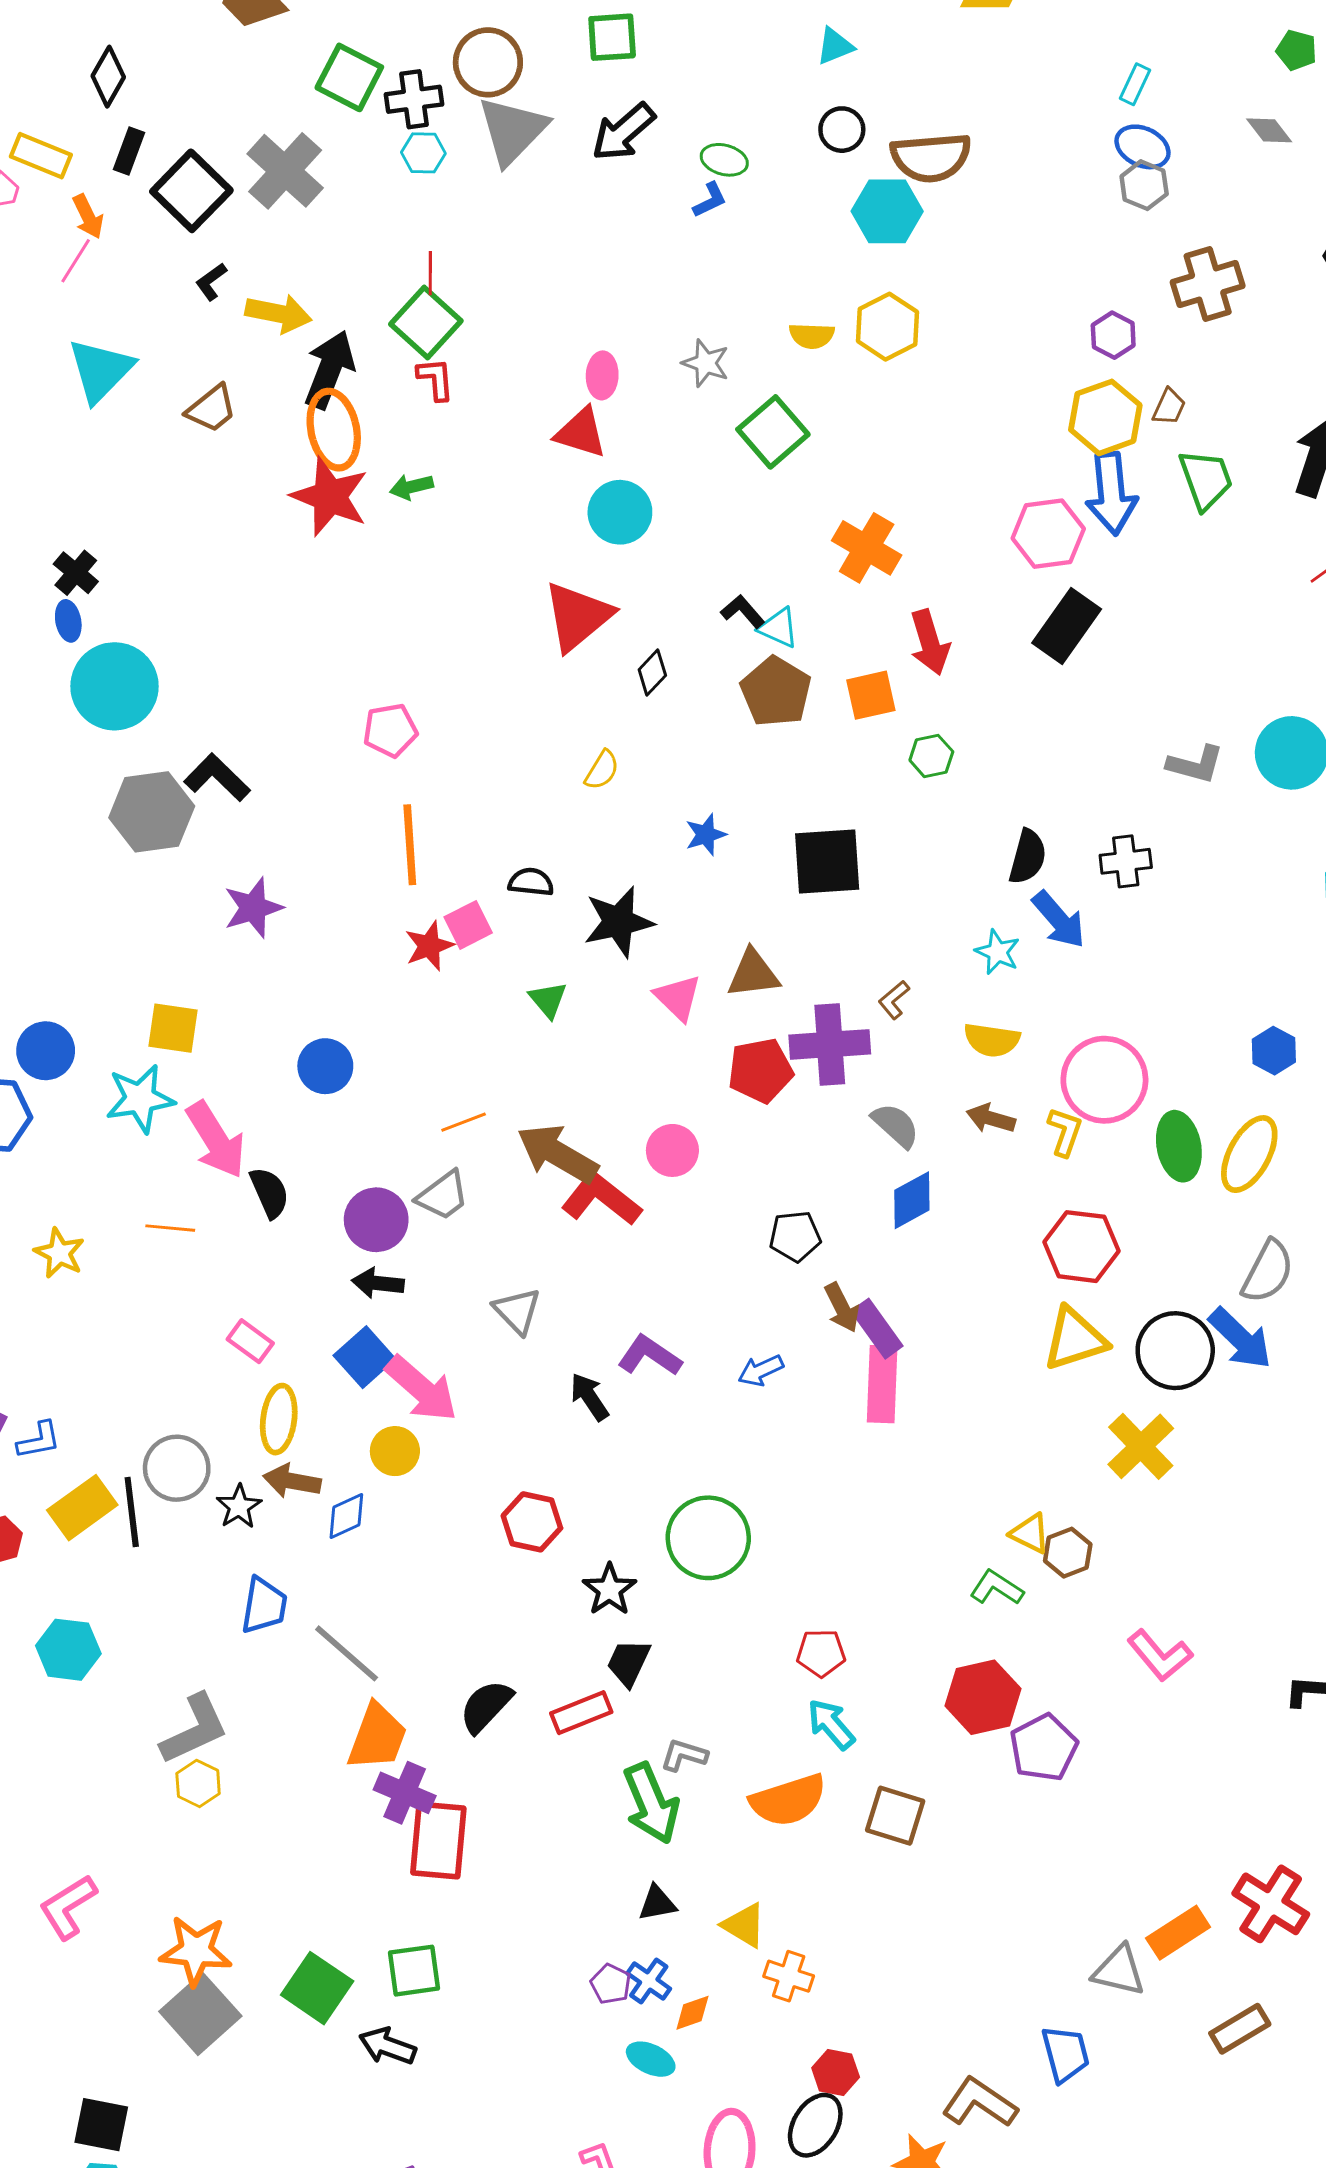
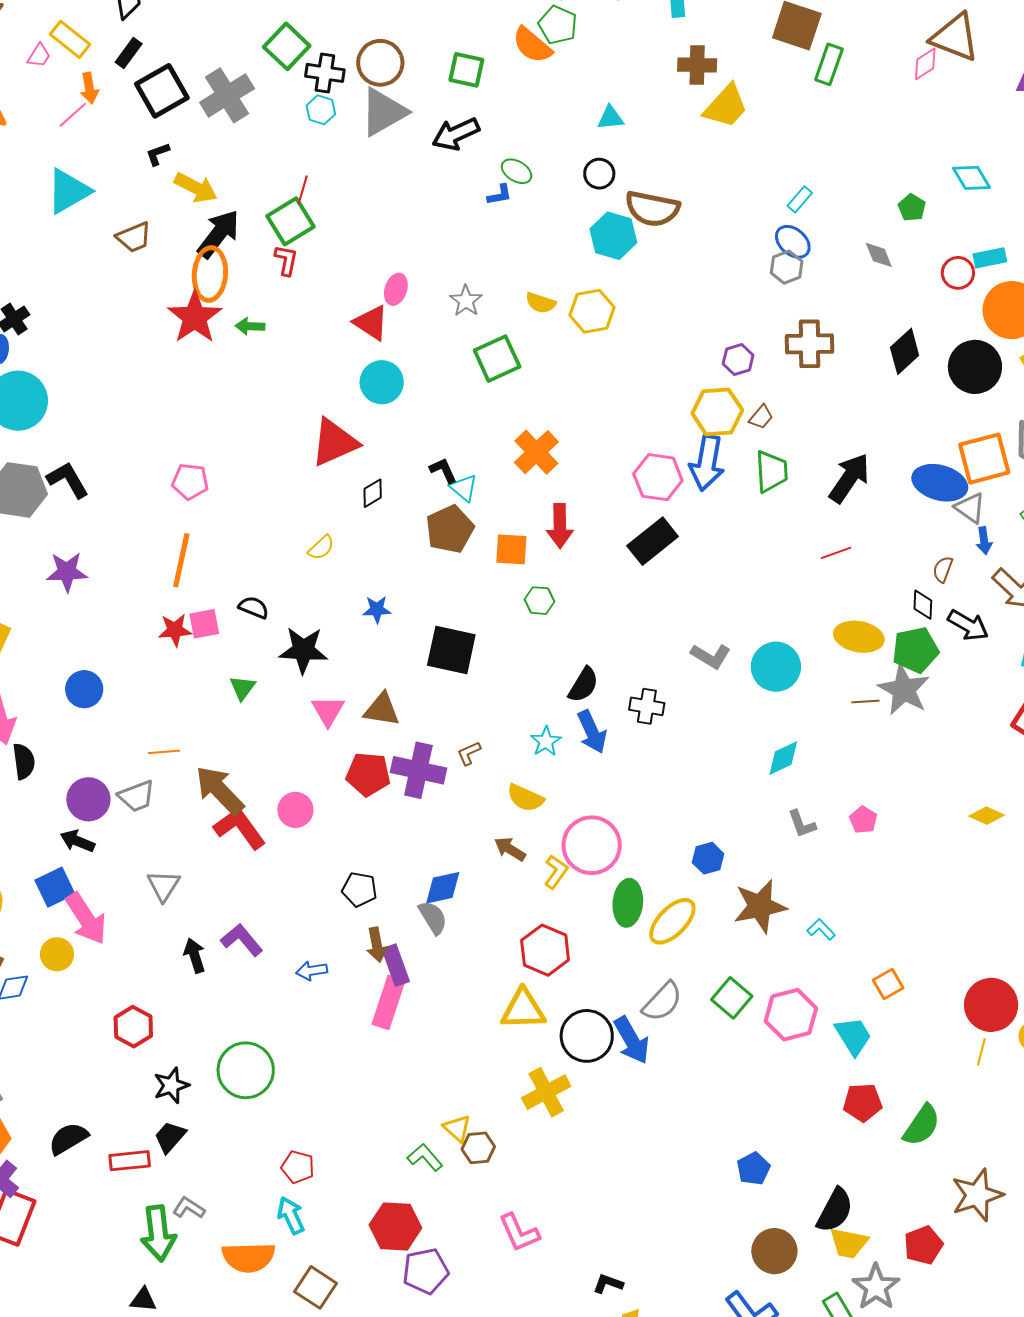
gray semicircle: (896, 1125) -> (433, 918), moved

